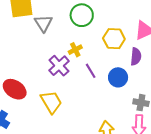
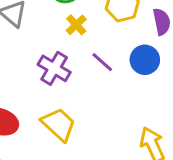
yellow cross: (75, 50) -> (76, 25), moved

